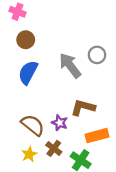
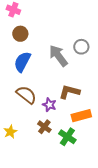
brown semicircle: (33, 125) -> (26, 95), moved
yellow star: (29, 154) -> (10, 132), moved

